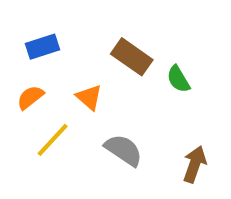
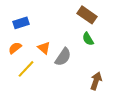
brown rectangle: (132, 57) -> (87, 15), moved
gray semicircle: (124, 150) -> (63, 57), moved, turned 90

